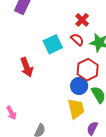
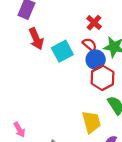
red arrow: (27, 67) -> (36, 39), moved
blue circle: (79, 86) -> (96, 60), moved

